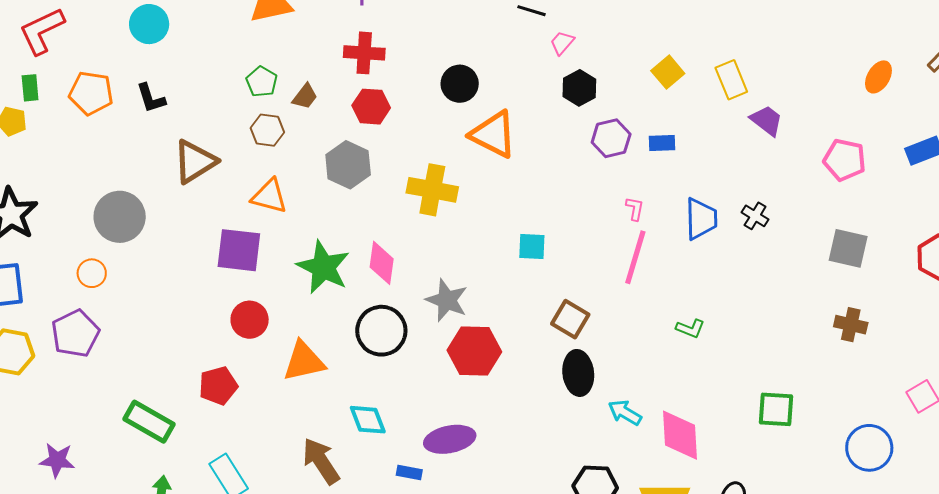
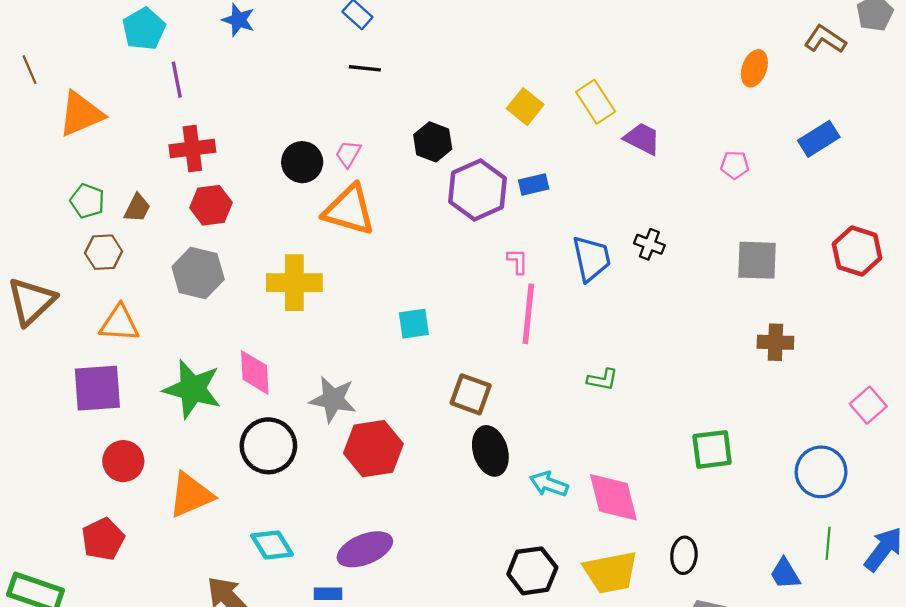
pink trapezoid: (562, 43) -> (348, 154), moved
purple hexagon: (611, 138) -> (477, 190), size x1.4
pink pentagon: (845, 160) -> (735, 165), size x0.6

